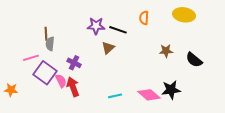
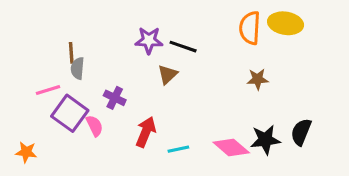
orange semicircle: (144, 18) -> (250, 28), moved, size x1.5
black semicircle: (194, 60) -> (301, 132), moved, turned 72
red arrow: (73, 87) -> (146, 132), moved, turned 42
orange star: (11, 90) -> (26, 152), moved

